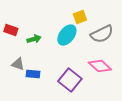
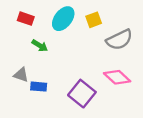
red rectangle: (11, 30) -> (26, 19), moved
cyan ellipse: (67, 35) -> (63, 19), moved
green arrow: (34, 39) -> (40, 46), turned 48

